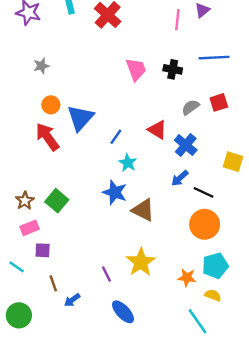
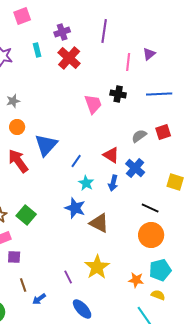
black cross: (173, 69) -> (118, 94), moved
orange circle: (51, 105) -> (17, 127), moved
blue arrow: (180, 178) -> (113, 183), moved, turned -35

